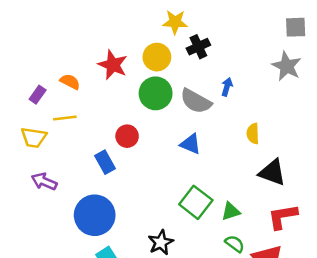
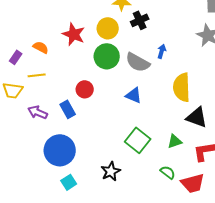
yellow semicircle: (253, 134) -> (182, 87), size x1.8
purple arrow: (44, 182) -> (38, 112), moved
green triangle: (231, 211) -> (175, 141), moved

